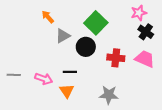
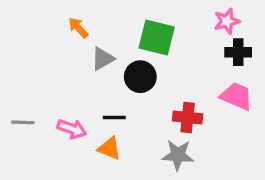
green square: (96, 23) -> (157, 38), turned -30
black cross: (146, 32) -> (238, 52), turned -35
red cross: (116, 58) -> (188, 117), moved
orange triangle: (67, 91) -> (109, 148), turned -35

